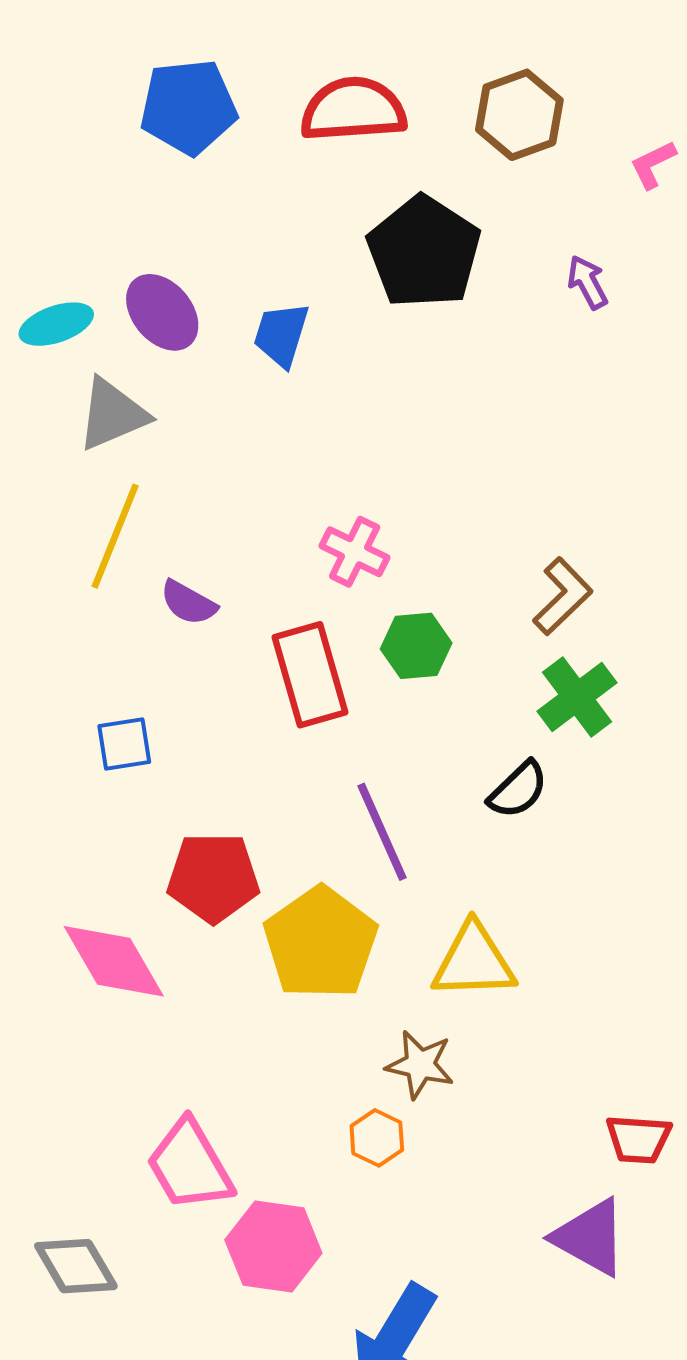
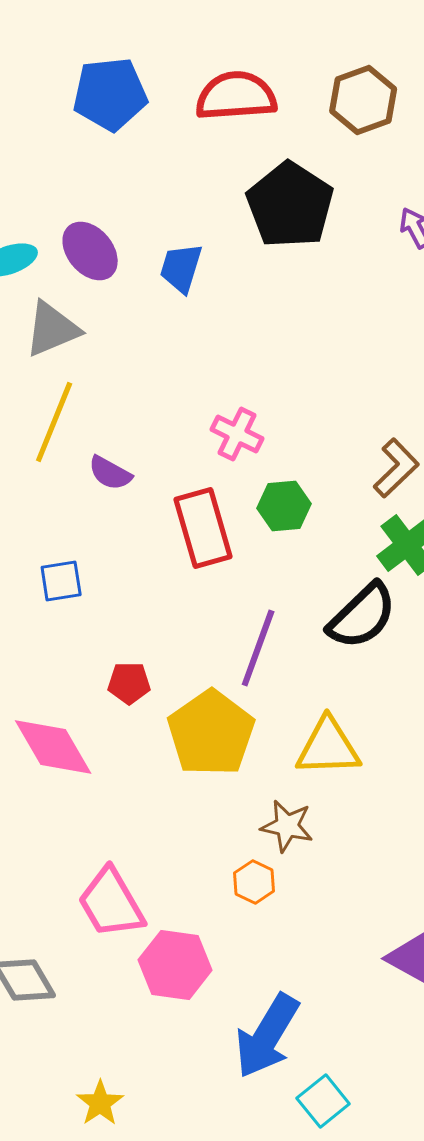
black semicircle: (518, 790) -> (362, 616), size x1.5
purple line: (382, 832) -> (258, 648), turned 44
red pentagon: (213, 878) -> (129, 683), size x0.6

